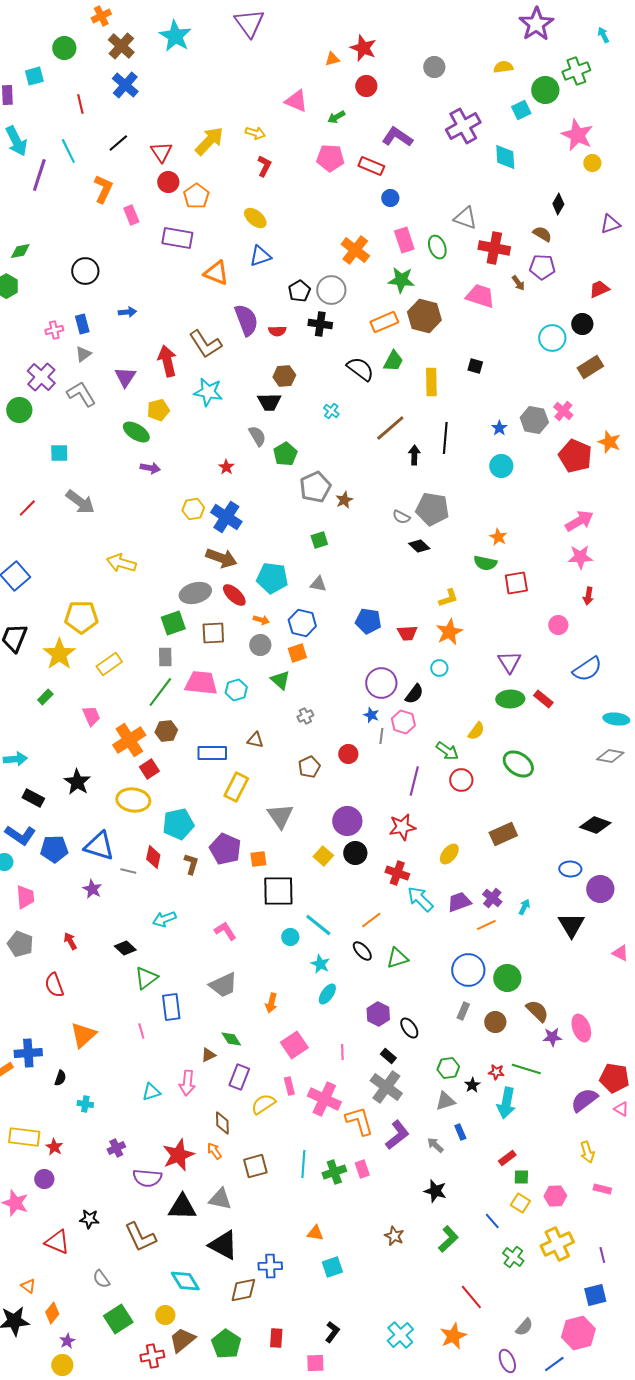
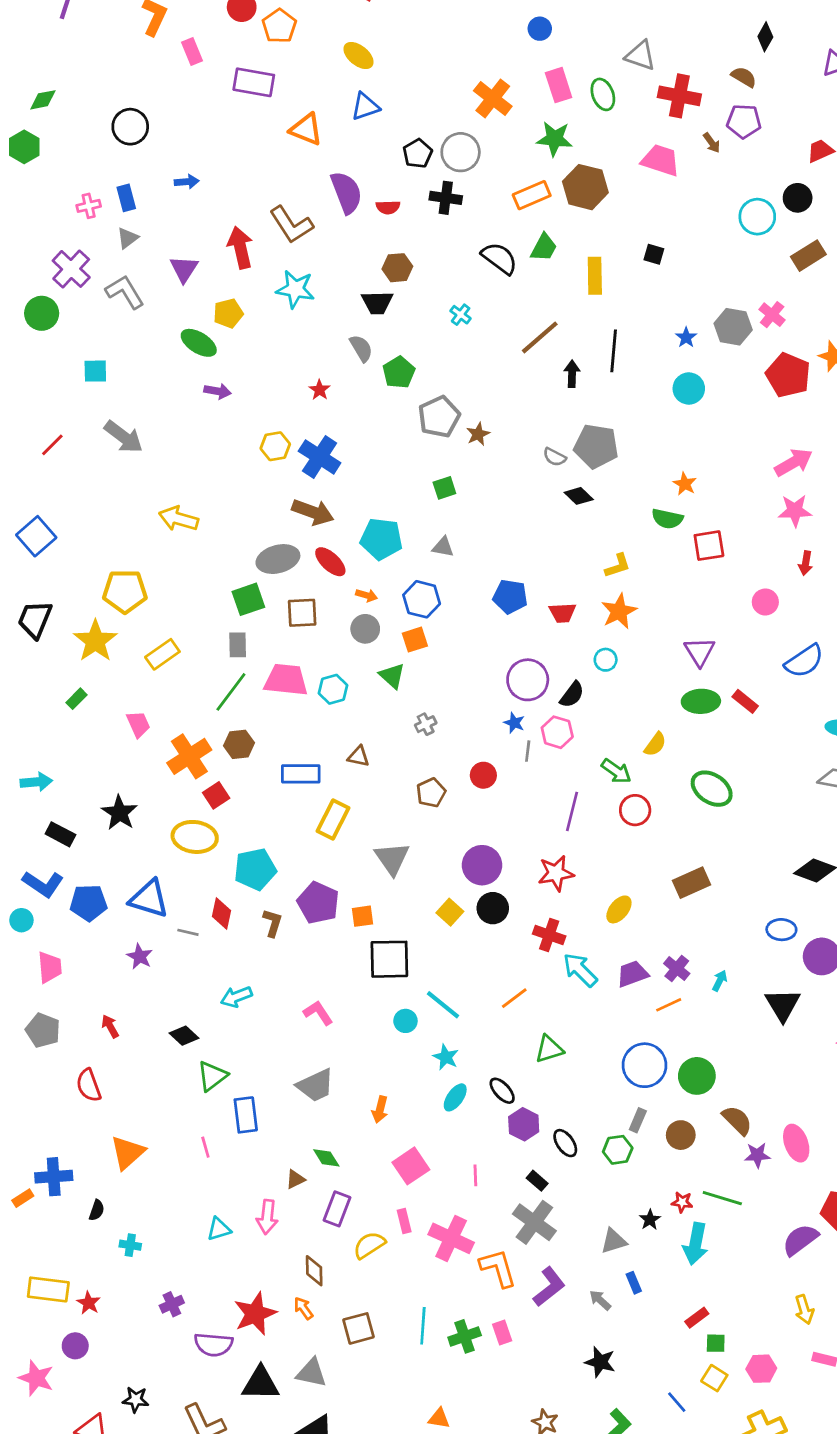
black ellipse: (362, 951) -> (502, 1091), moved
green hexagon: (448, 1068) -> (618, 1150), moved

